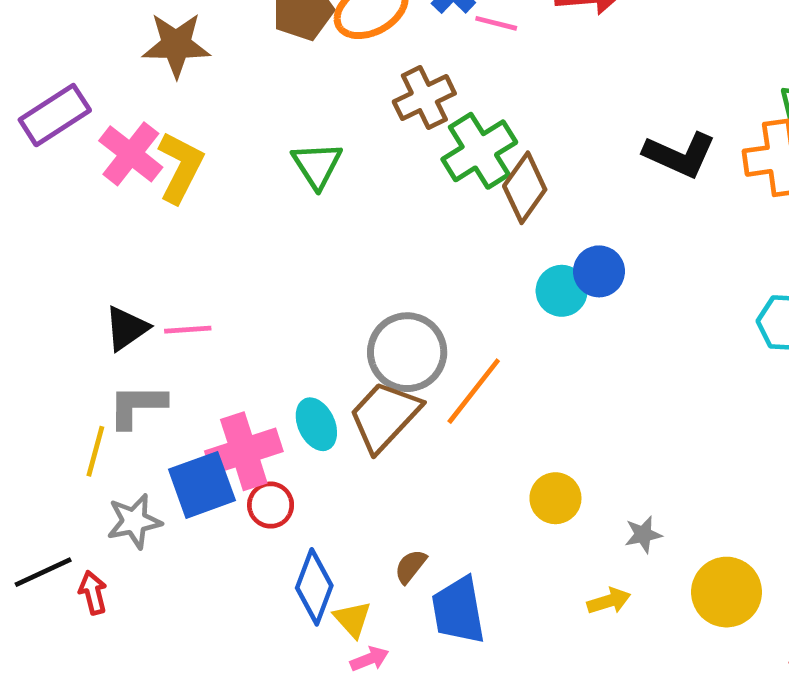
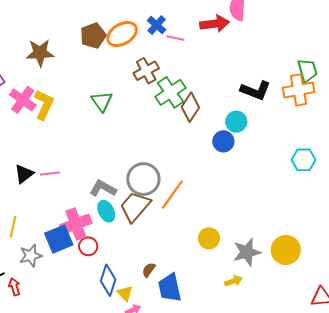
cyan circle: (562, 291) -> (236, 122), moved
gray L-shape: (137, 406) -> (103, 188), moved, turned 32
gray star: (643, 535) -> (247, 252), size x1.8
yellow circle: (727, 592) -> (286, 250), moved

